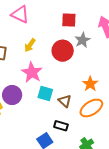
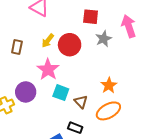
red circle: (63, 51) -> (70, 45), moved

